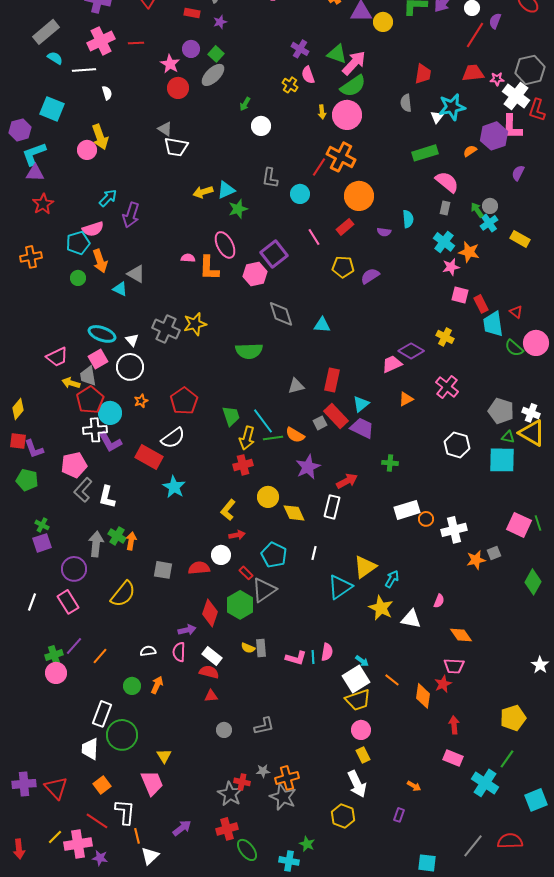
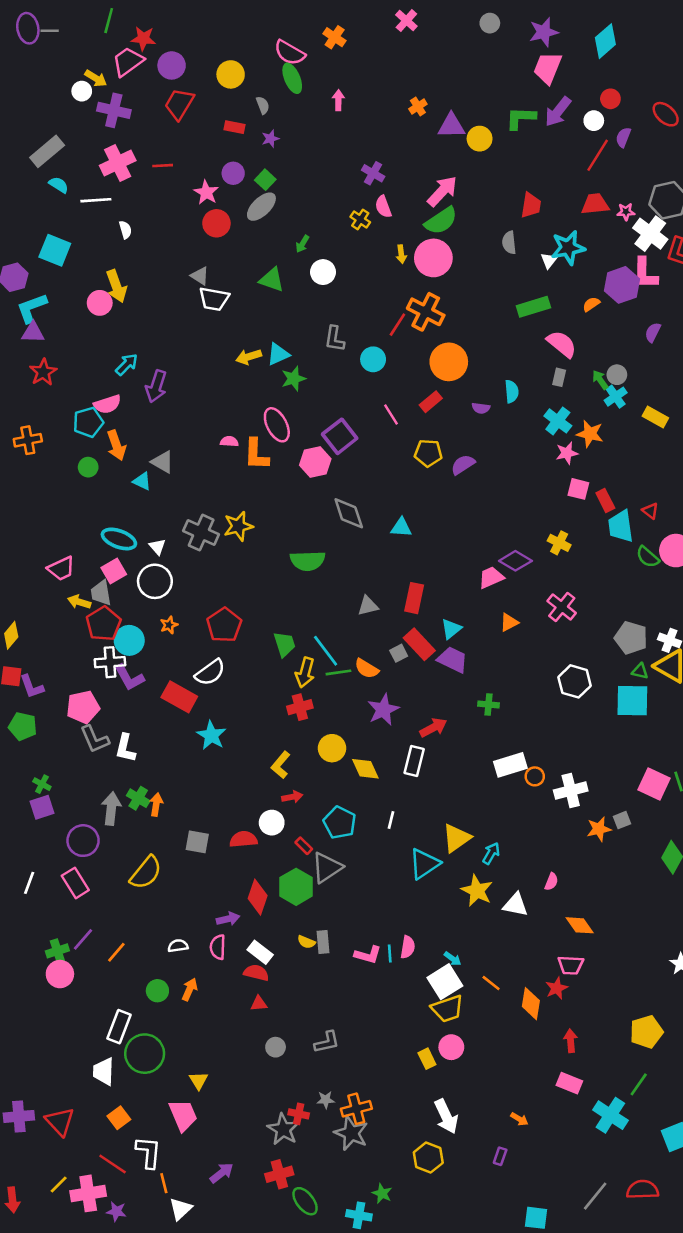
green triangle: (337, 54) -> (272, 280), moved
gray L-shape: (83, 490) -> (95, 739), turned -65
yellow rectangle: (363, 755) -> (427, 1059), moved

